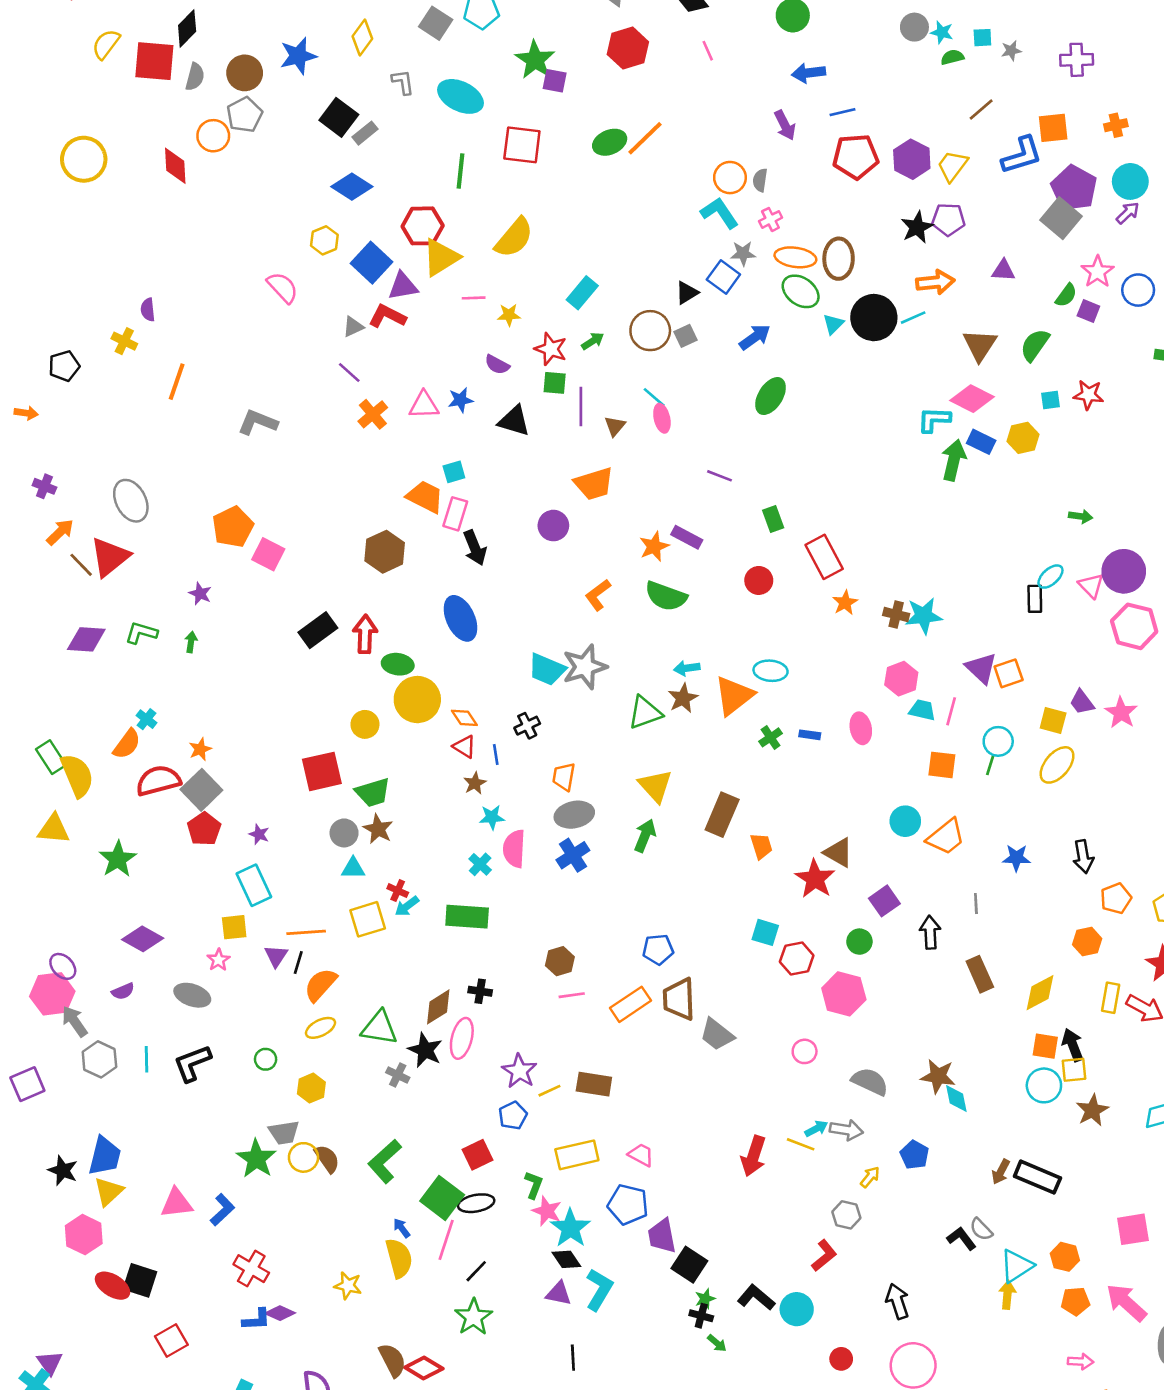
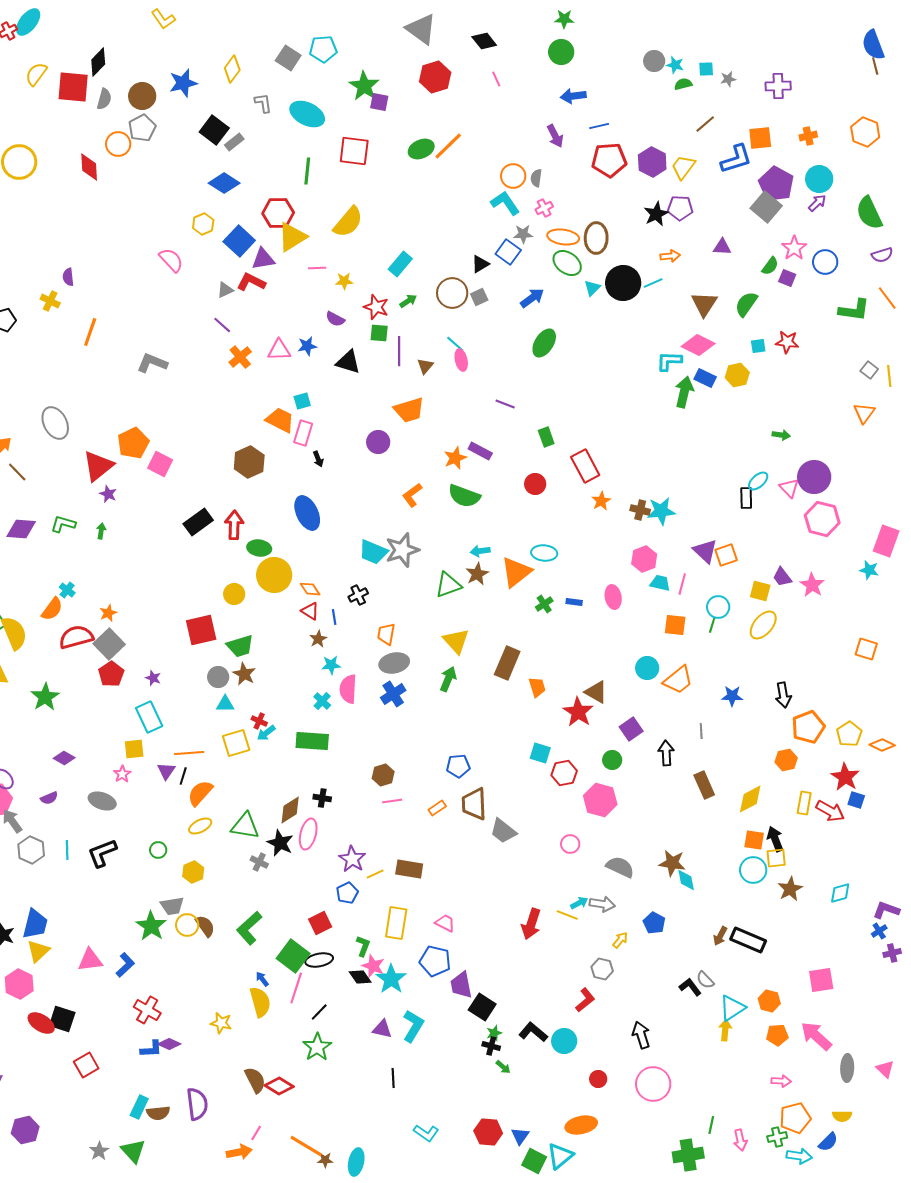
orange arrow: (935, 282) -> (670, 256), size x0.7
black arrow: (475, 548) -> (318, 459), size x0.6
red triangle: (110, 557) -> (98, 466), moved
orange pentagon: (1116, 898) -> (808, 727), size x1.4
purple diamond: (143, 939) -> (64, 758), size x0.7
orange rectangle: (631, 1004) -> (437, 808), size x0.6
yellow rectangle: (577, 1155) -> (396, 923), turned -68
black diamond: (566, 1259) -> (360, 977), moved

